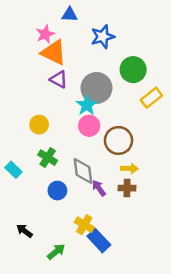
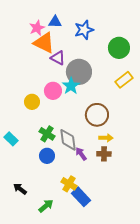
blue triangle: (70, 15) -> (55, 22), moved
green circle: (133, 70) -> (119, 48), moved
purple triangle: (59, 79) -> (58, 58), moved
pink circle: (89, 126) -> (53, 91), moved
green cross: (48, 158) -> (47, 134), moved

